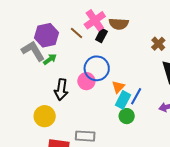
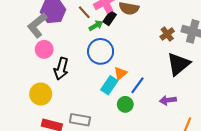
gray L-shape: (33, 51) -> (37, 25), turned -105
green arrow: (50, 59) -> (96, 26), moved
pink circle: (86, 81) -> (44, 49), moved
cyan rectangle: (123, 100) -> (109, 85), moved

